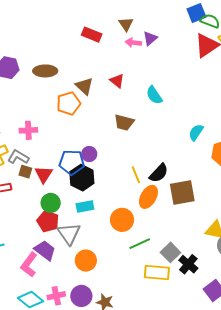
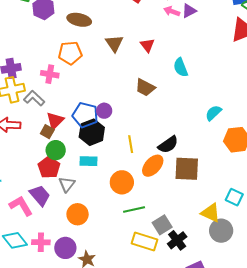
orange pentagon: (69, 103) -> (70, 53), moved
brown square: (25, 172) -> (47, 132), moved
yellow line: (136, 175) -> (131, 144), moved
gray triangle: (69, 234) -> (67, 184), size x0.7
pink L-shape: (29, 265) -> (21, 206), turned 100

